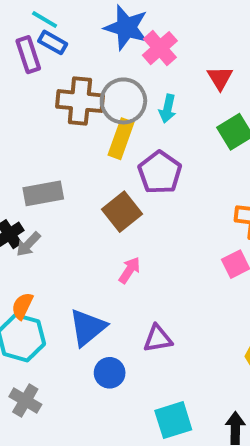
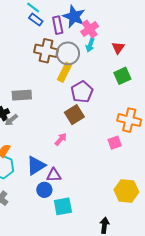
purple rectangle: (28, 55) -> (58, 25), moved
cyan arrow: (168, 109) -> (90, 45), moved
brown square: (122, 212) -> (74, 115), moved
purple triangle: (158, 339) -> (54, 175), moved
cyan square: (173, 420) -> (63, 206), moved

